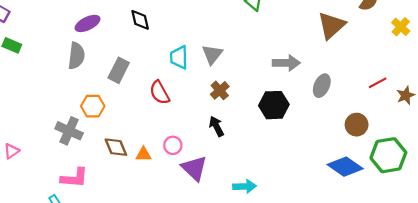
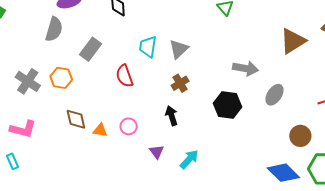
gray cross: (69, 131) -> (28, 81), moved
purple triangle: (194, 168) -> (157, 152), moved, size x0.6
pink L-shape: (74, 178) -> (23, 129), moved
cyan arrow: (244, 186) -> (189, 159), moved, turned -55

